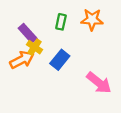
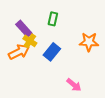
orange star: (92, 20) -> (89, 42), moved
pink arrow: (99, 83) -> (74, 85), moved, size x0.7

